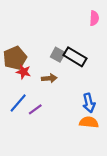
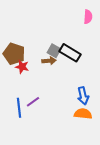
brown pentagon: (15, 58) -> (14, 54), turned -30
brown arrow: (49, 78) -> (49, 61), moved
blue line: (18, 103) -> (19, 108), moved, turned -48

